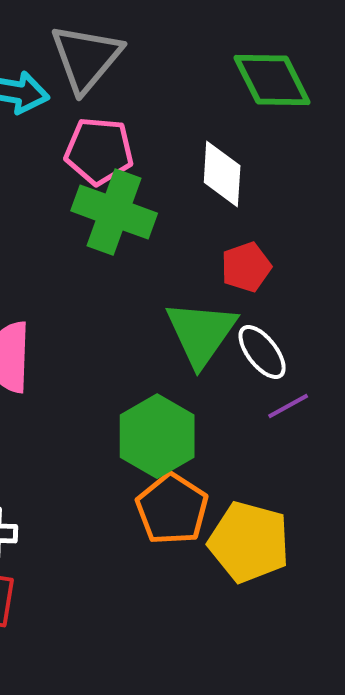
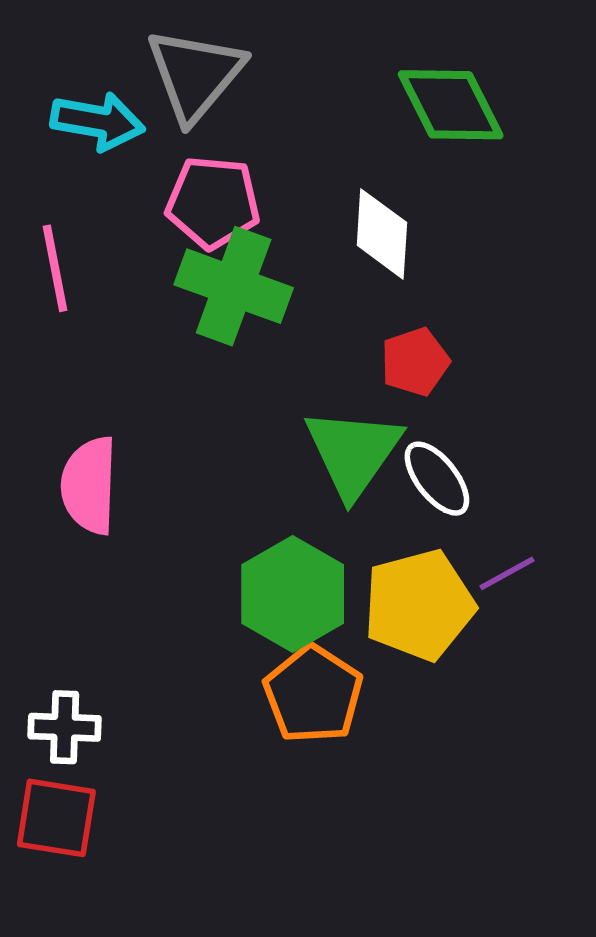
purple line: (288, 406) -> (507, 573), moved
yellow pentagon: (249, 542) -> (419, 605), moved, turned -30

